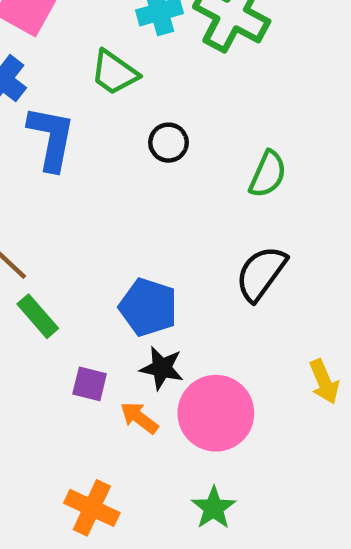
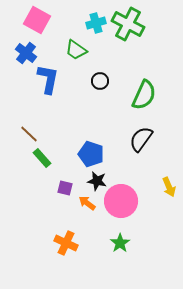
green semicircle: (268, 174) -> (144, 95), size x1.4

